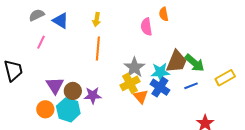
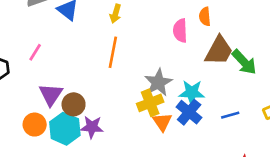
pink line: (41, 42) -> (35, 52), moved
brown trapezoid: (177, 61) -> (219, 51), moved
green arrow: (195, 63) -> (244, 62), moved
purple star: (93, 95) -> (92, 127), moved

